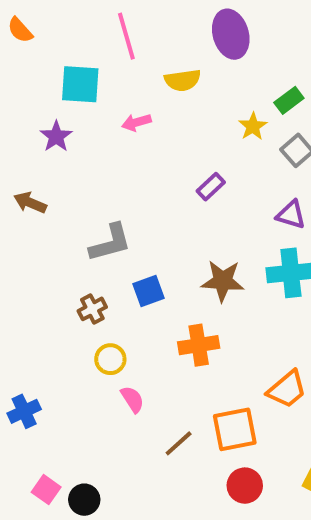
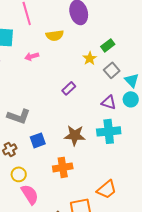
gray L-shape: (110, 243) -> (19, 116), turned 35
pink semicircle: (132, 399) -> (30, 194), size x1.5

